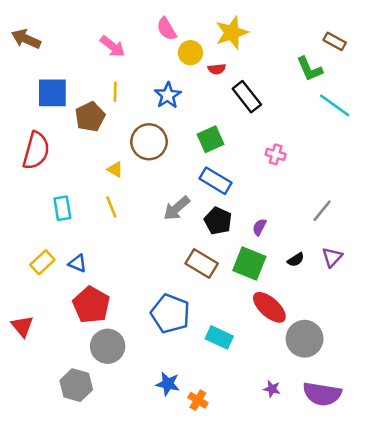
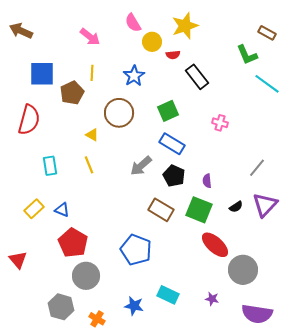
purple semicircle: (259, 227) -> (207, 181), turned -32
purple triangle: (332, 257) -> (265, 205), size x1.5
cyan rectangle: (219, 337) -> (168, 295), moved
purple star: (272, 389) -> (212, 299), moved
orange cross: (198, 400) -> (97, 319), moved

